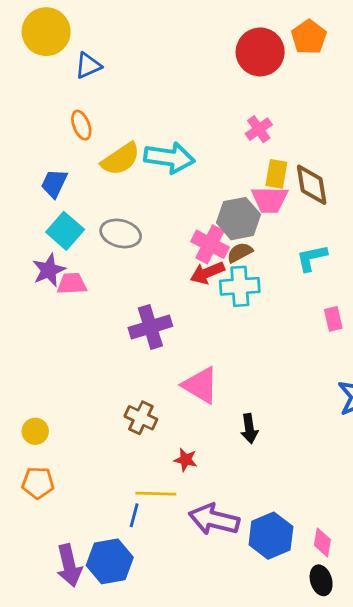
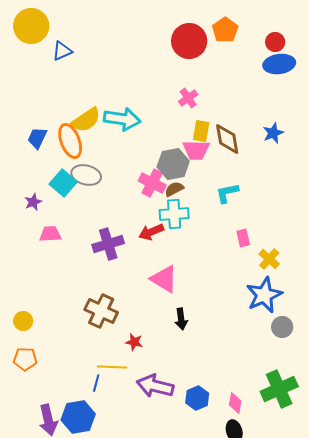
orange ellipse: (81, 125) -> (70, 141), moved, size x1.6
cyan square: (65, 231) -> (63, 183), moved
purple star: (49, 270) -> (33, 202), size x0.7
red arrow: (207, 273) -> (151, 232), moved
pink trapezoid: (72, 284) -> (50, 234), moved
pink triangle: (201, 385) -> (164, 279), moved
brown cross: (141, 418) -> (101, 311), size x1.4
blue hexagon: (271, 536) -> (197, 398), size x0.7

